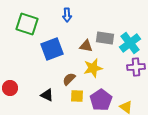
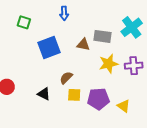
green square: (27, 24) -> (24, 22), size x0.6
cyan cross: (130, 43) -> (132, 27), moved
yellow star: (93, 68) -> (108, 64), moved
purple pentagon: (101, 100) -> (98, 99), turned 30

